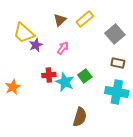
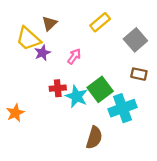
brown triangle: (60, 20) -> (49, 23), moved
green square: (85, 76) -> (100, 89), size x1.5
orange star: (13, 87) -> (15, 113), moved
cyan cross: (117, 92) -> (122, 108), moved, turned -30

